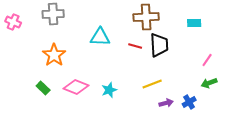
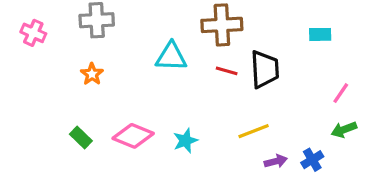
brown cross: (146, 17) -> (222, 25), moved
orange star: (54, 55) -> (92, 74), moved, size x0.6

